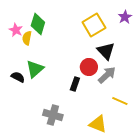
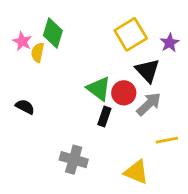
purple star: (125, 17) -> (170, 43), moved
green triangle: (35, 69) -> (99, 89), moved, turned -42
yellow line: (120, 101) -> (167, 140), turned -35

